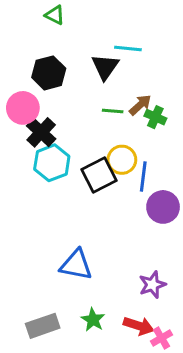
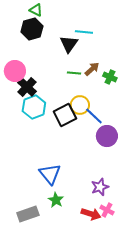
black hexagon: (49, 73) -> (32, 29), moved
green cross: (155, 117) -> (110, 77), moved
blue line: (143, 176) -> (94, 116), turned -54
blue triangle: (76, 265) -> (50, 174), turned 40
green star: (93, 320) -> (56, 200), moved
pink cross: (161, 338) -> (107, 210), moved, turned -32

